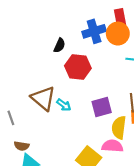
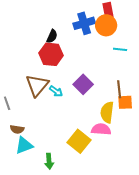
red hexagon: (78, 67) -> (51, 54), moved
brown triangle: (43, 98) -> (37, 85), turned 30
purple square: (102, 107) -> (83, 84), moved, turned -30

